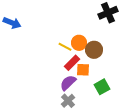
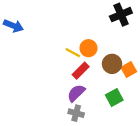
brown circle: (94, 50) -> (112, 64), moved
orange square: (83, 70) -> (129, 69), moved, turned -32
gray cross: (68, 101) -> (76, 113), turned -32

